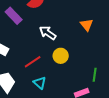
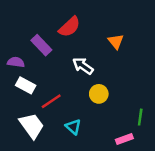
orange triangle: (87, 25) -> (116, 41), moved
red line: (33, 62) -> (51, 101), moved

